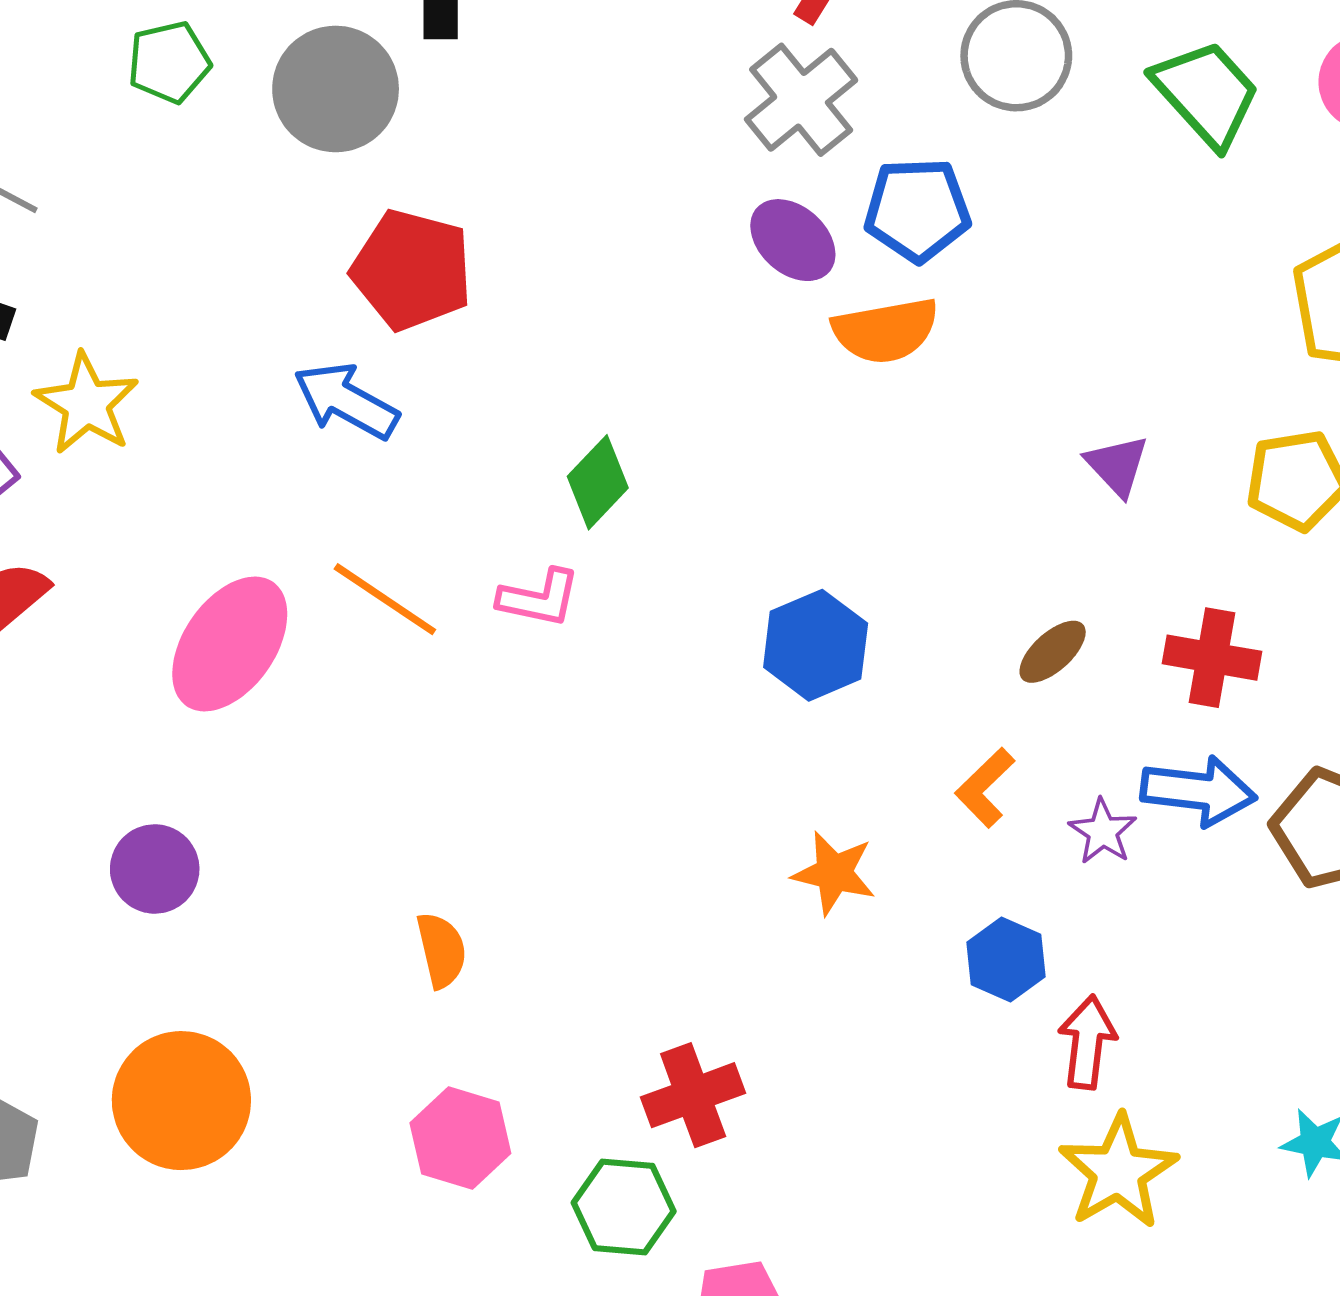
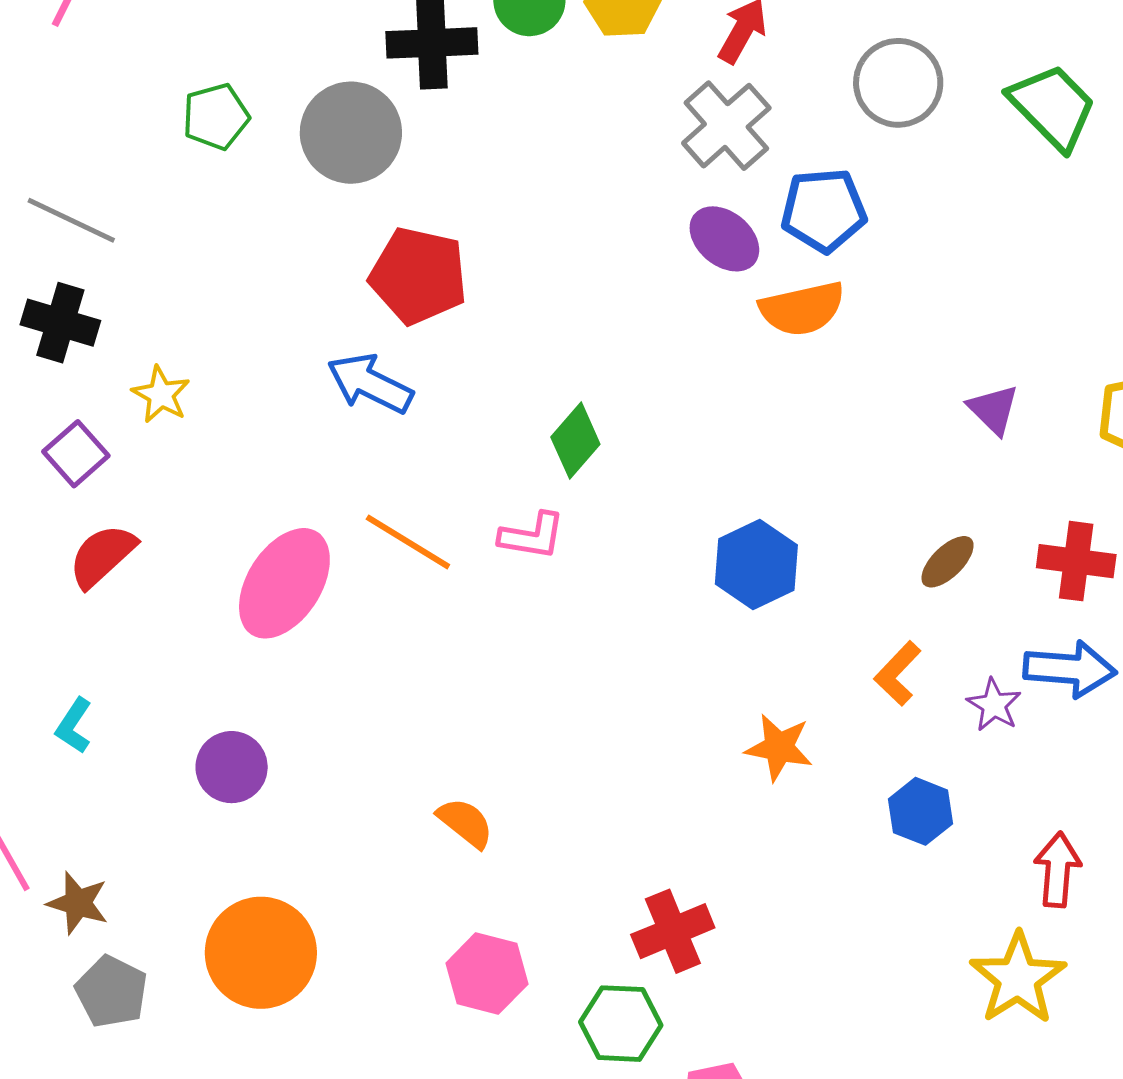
yellow star: (87, 404) -> (161, 395), size x0.7
orange semicircle: (441, 950) -> (465, 823), turned -36
red arrow: (1087, 1042) -> (1058, 870), moved

